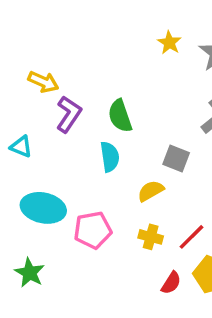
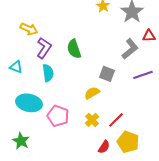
cyan semicircle: (110, 157) -> (48, 73), moved
pink pentagon: (93, 230) -> (58, 116), turned 30
yellow cross: (151, 237) -> (92, 120), turned 32

